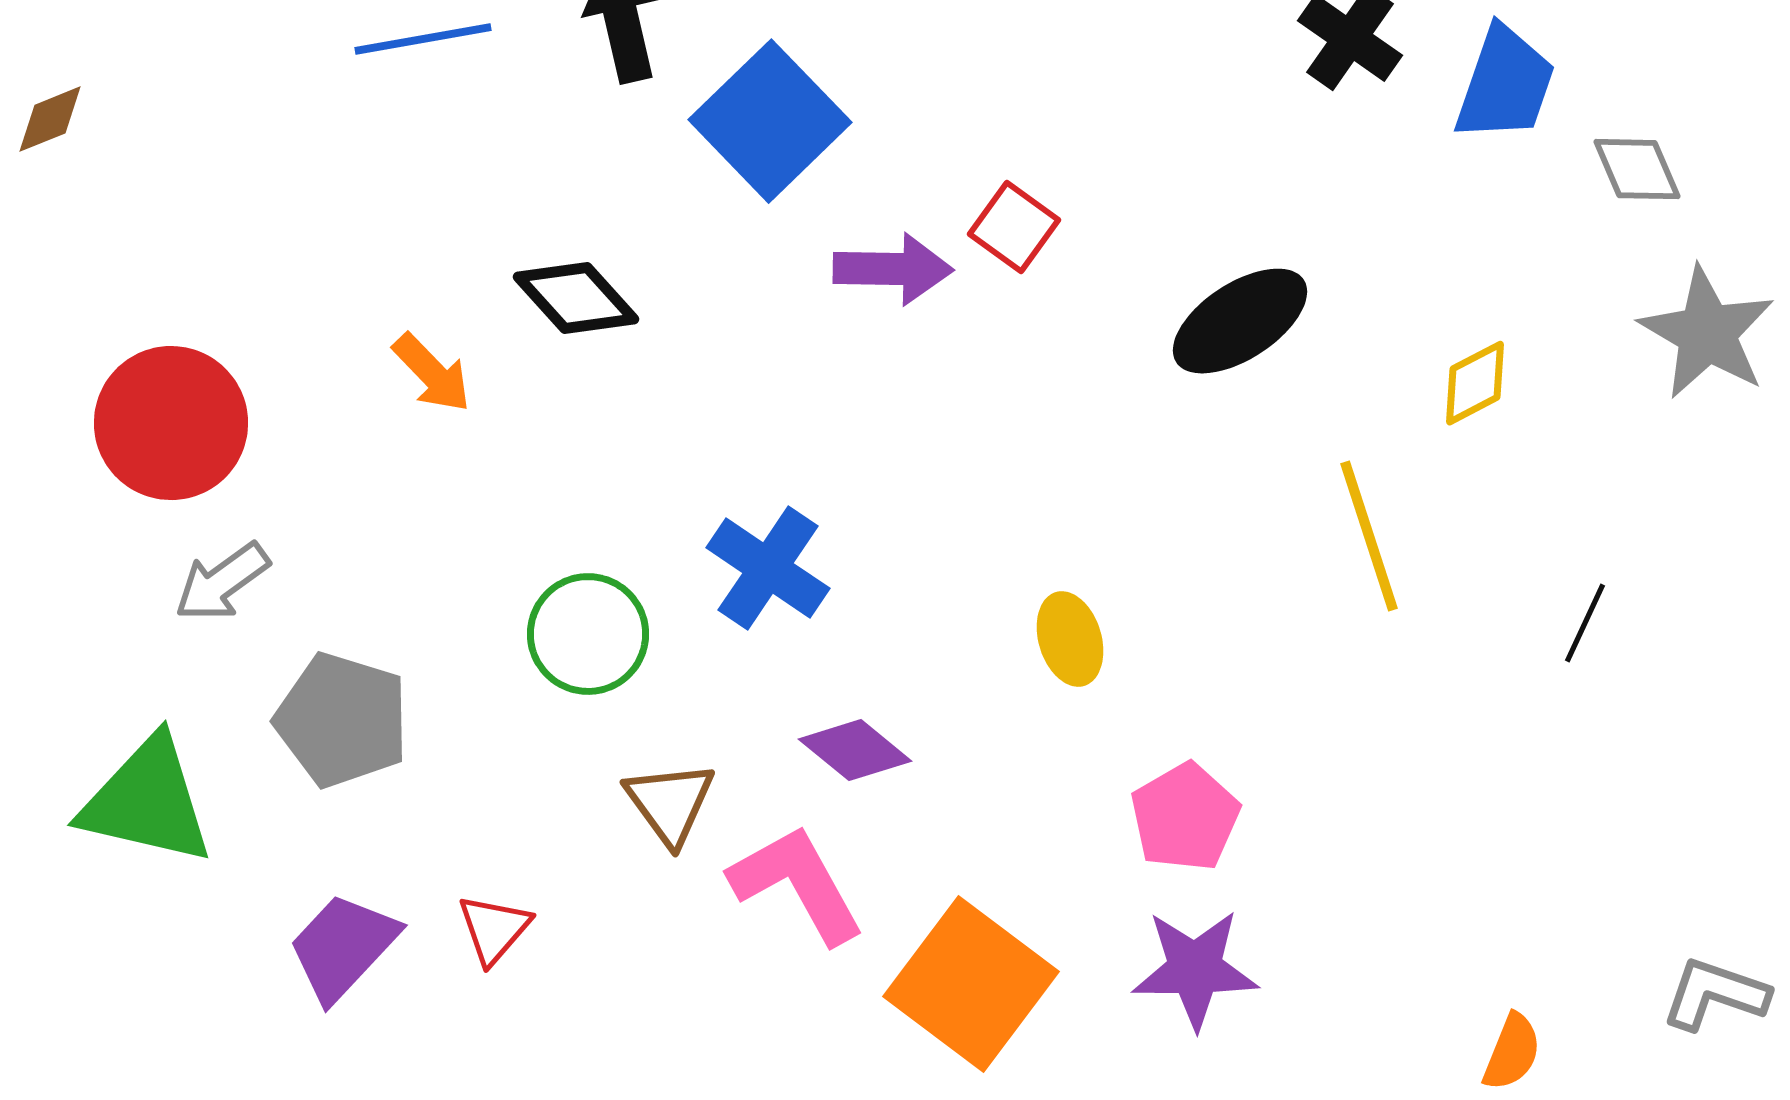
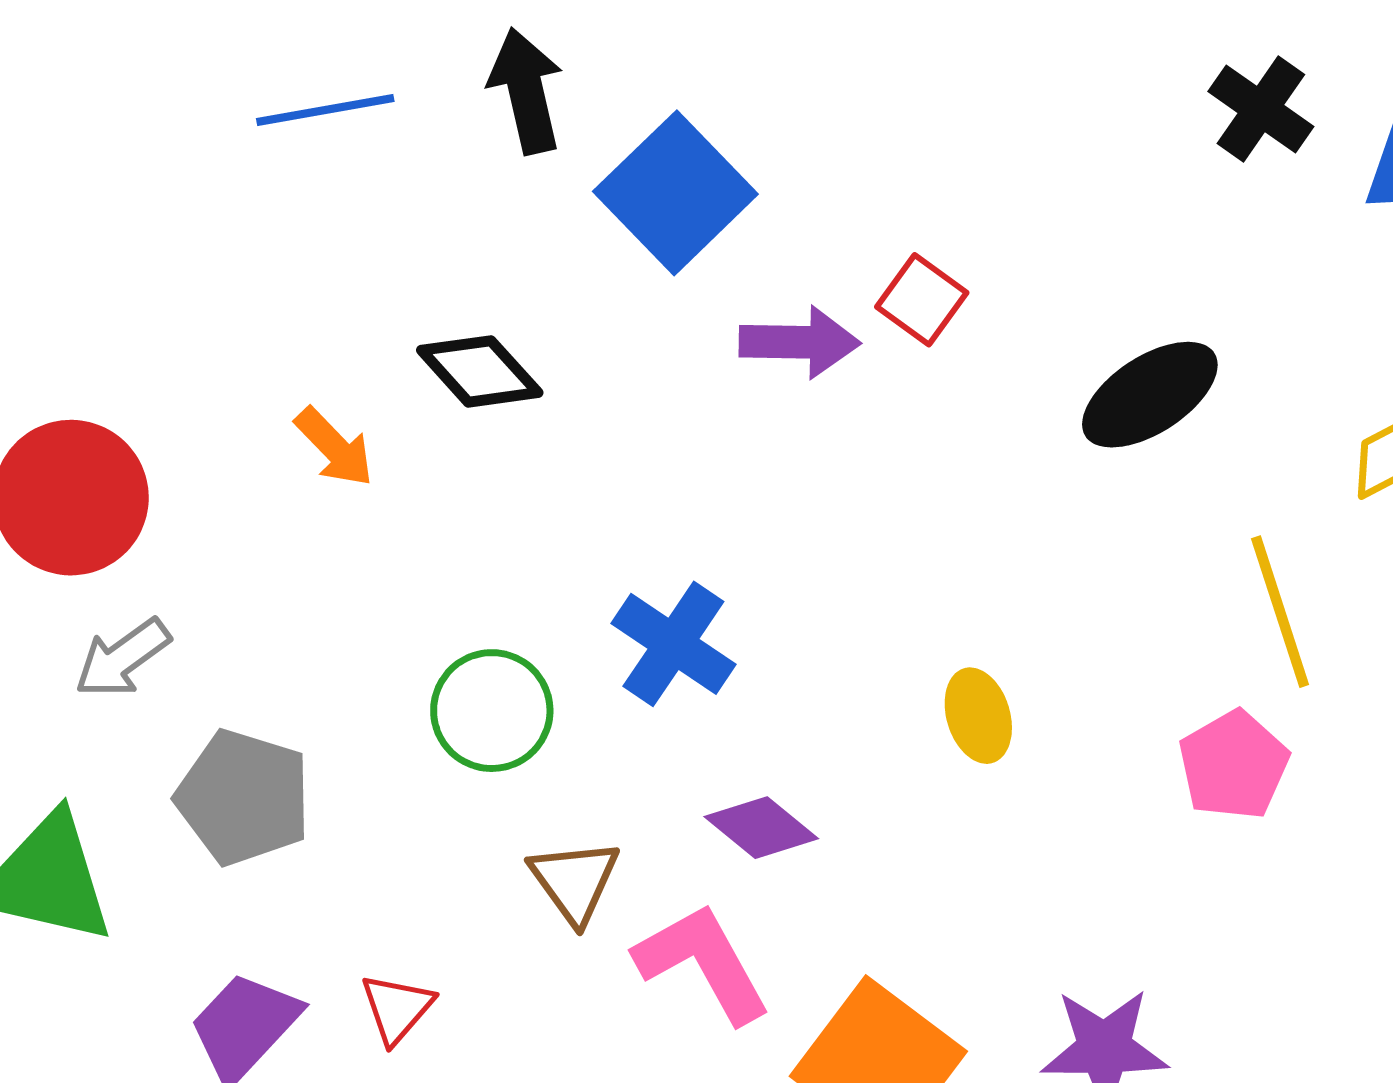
pink pentagon: (1185, 817) -> (1234, 765), moved

